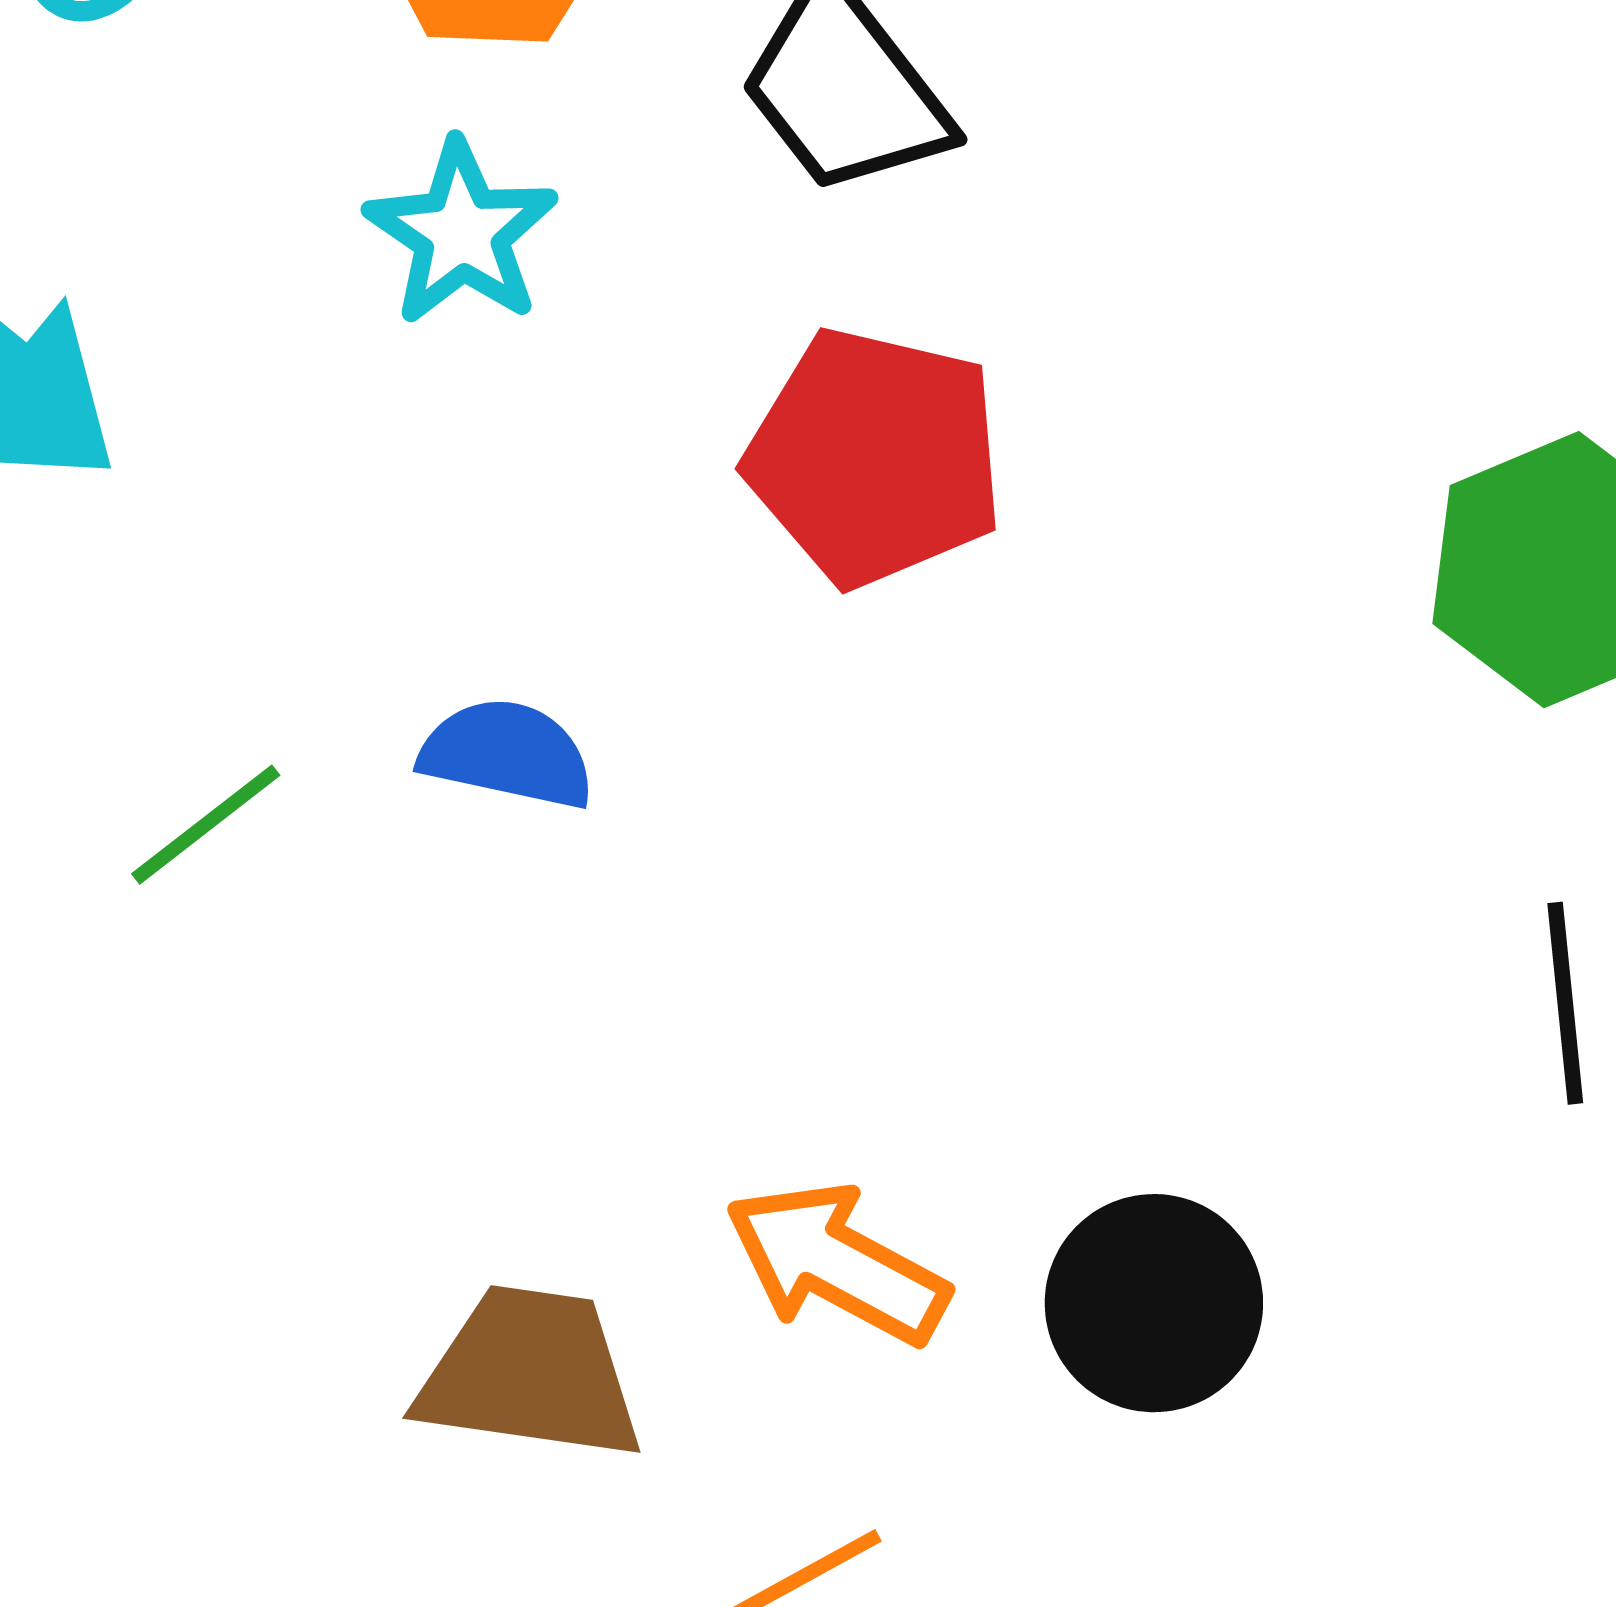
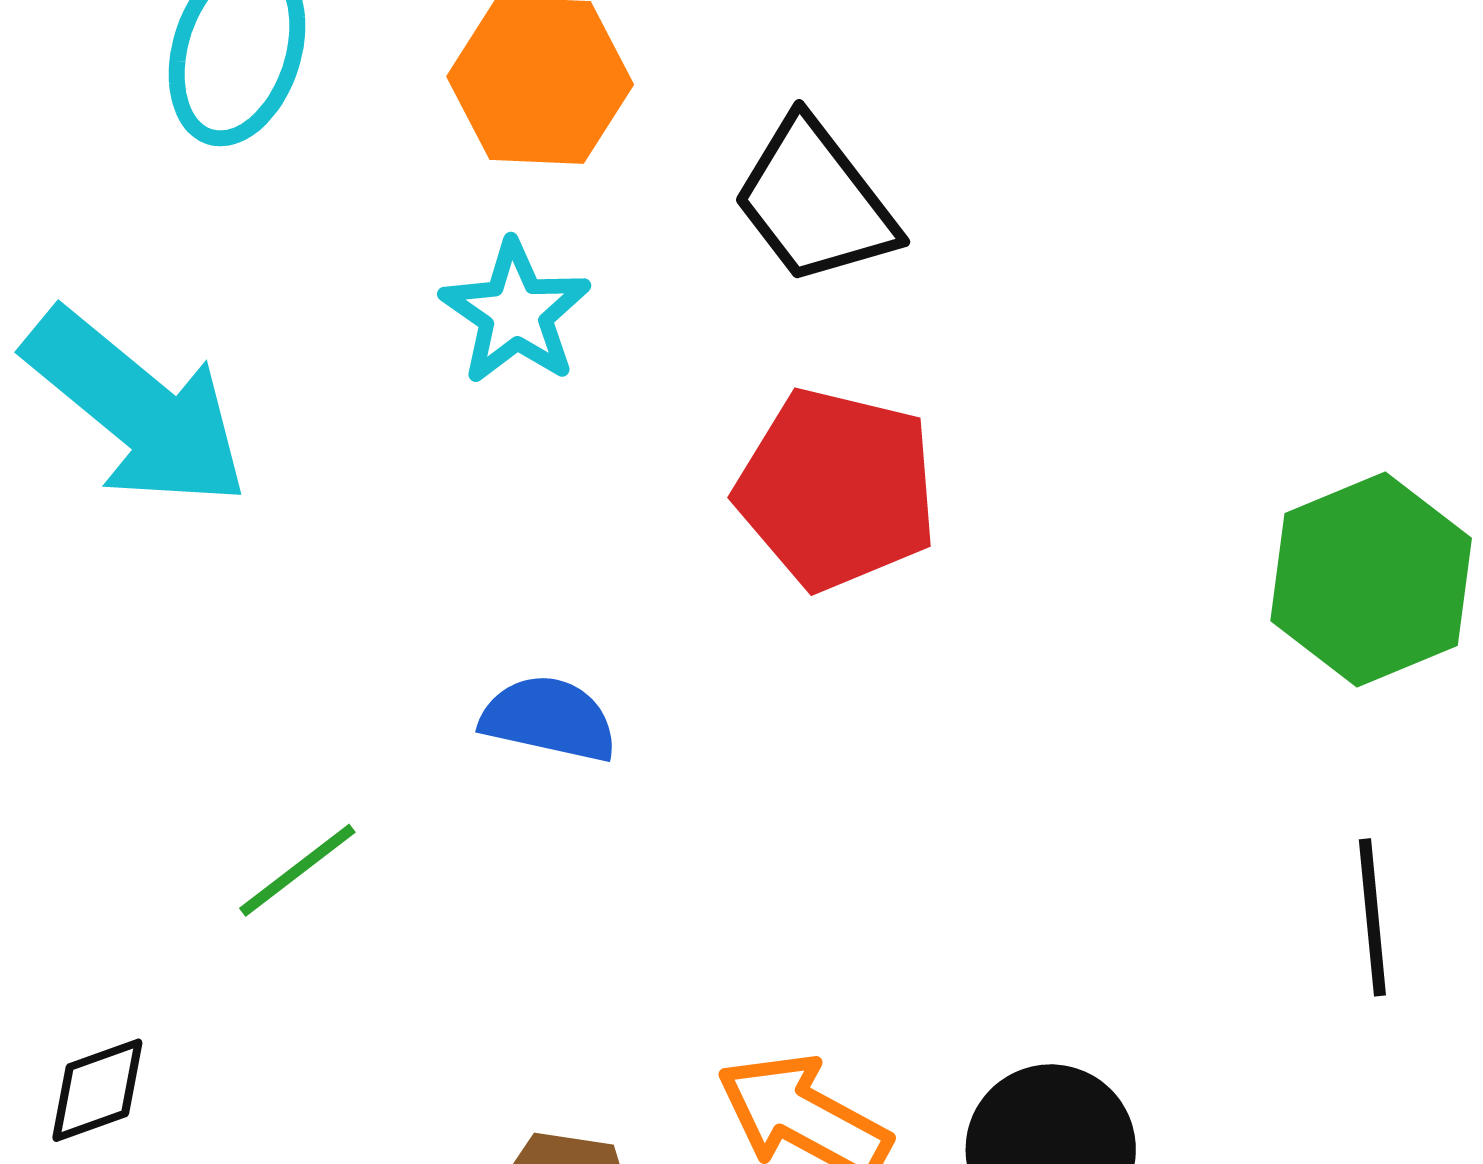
green line: (206, 825) -> (297, 870), moved

